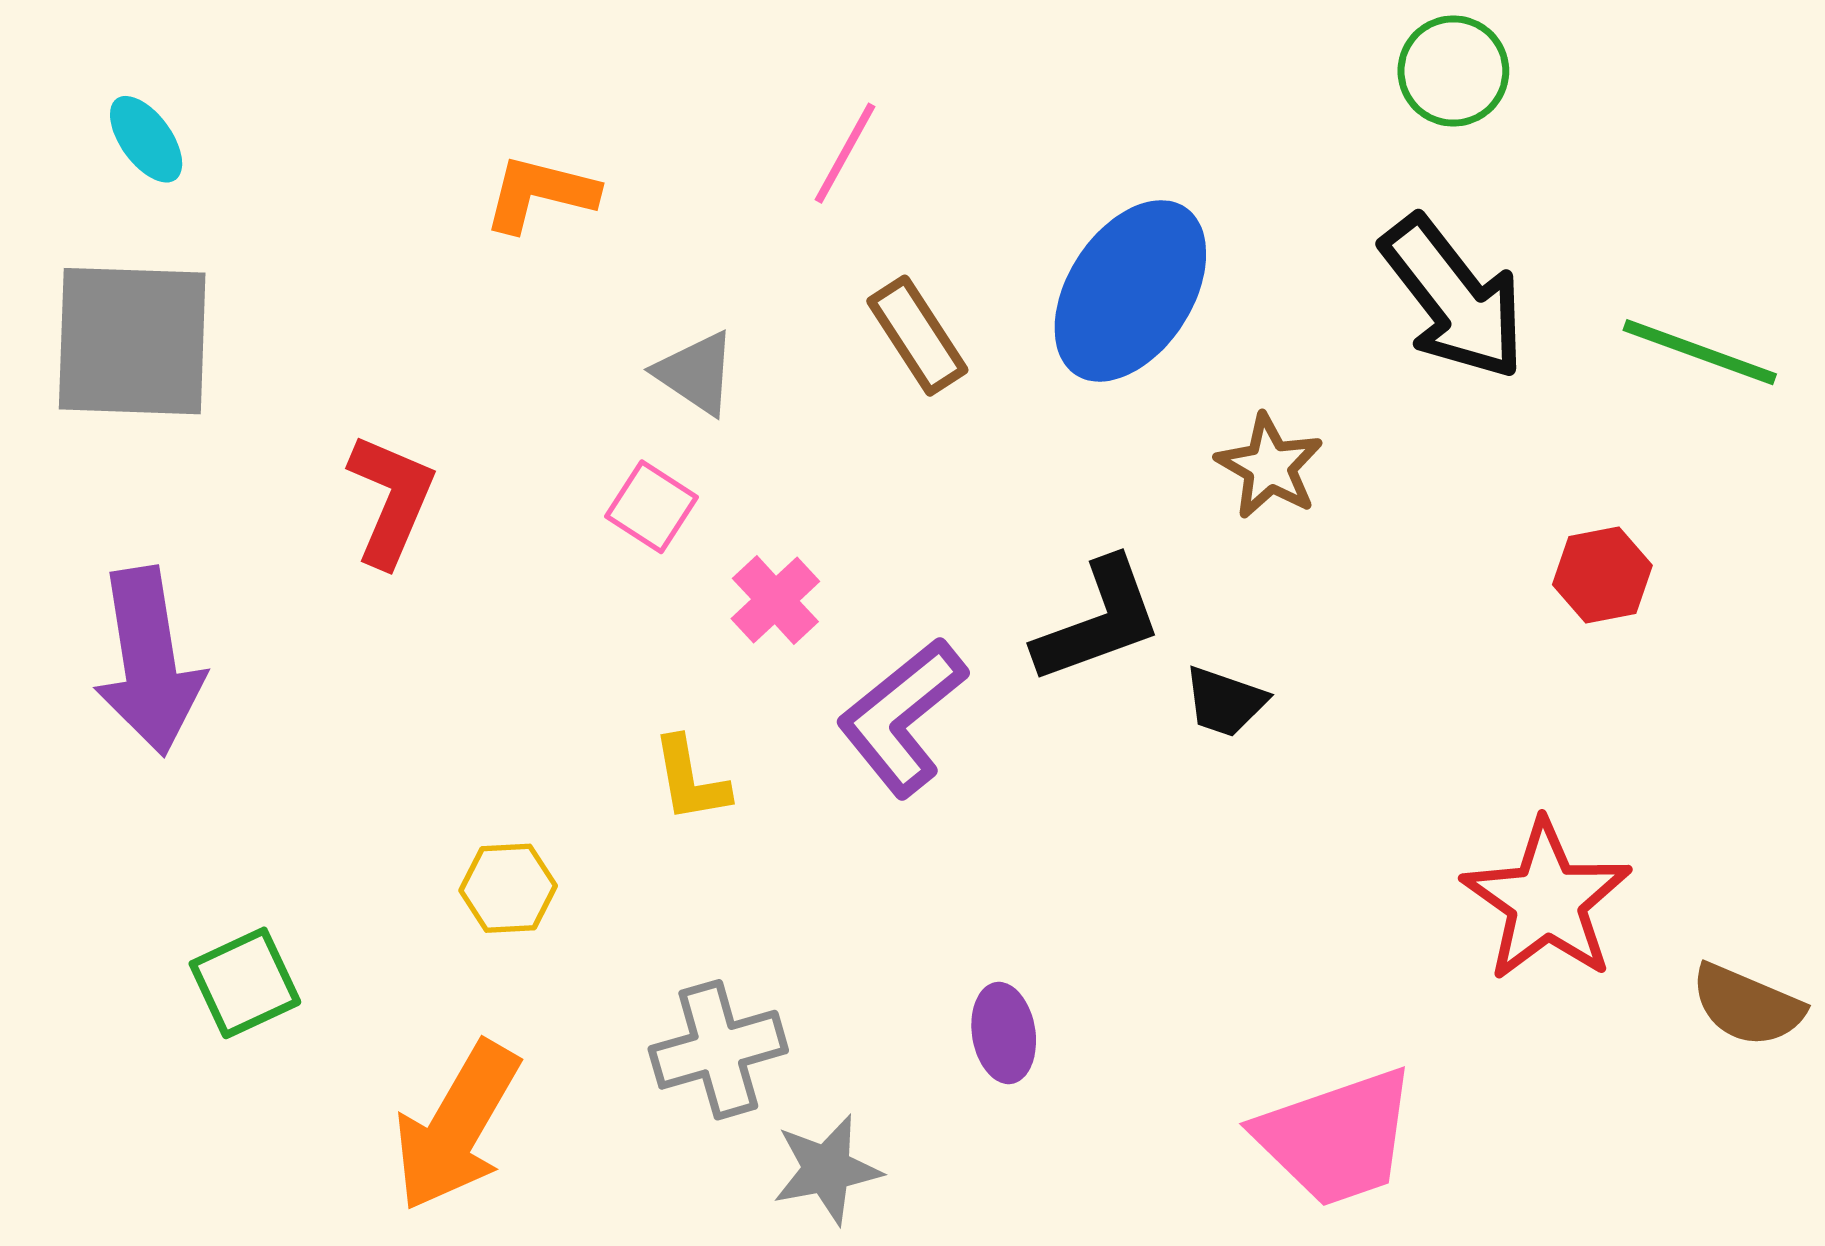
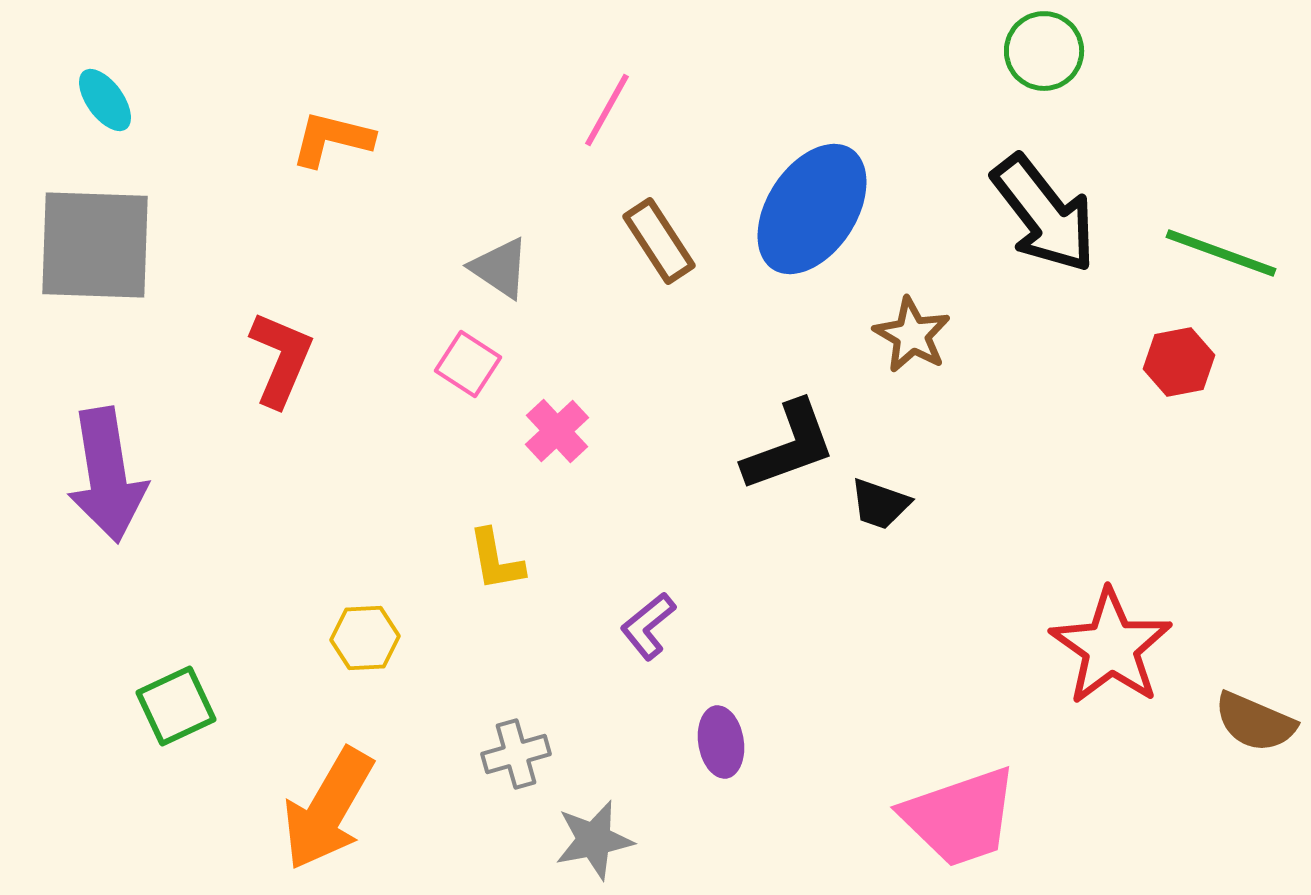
orange L-shape: (540, 194) -> (332, 139), moved
red hexagon: (1602, 575) -> (1179, 362), moved
purple L-shape: (902, 717) -> (648, 626), moved, size x0.6
gray cross: (718, 1050) -> (516, 754), size x0.7

